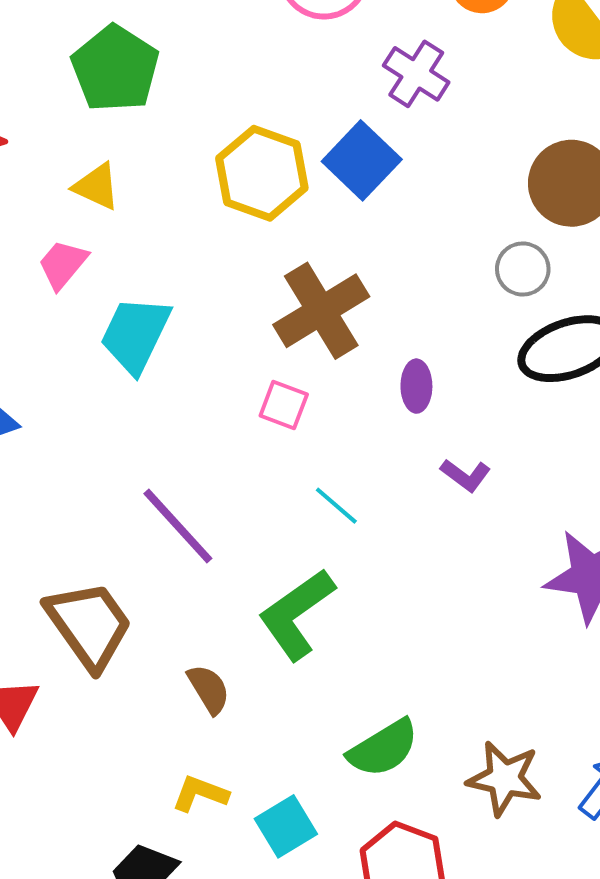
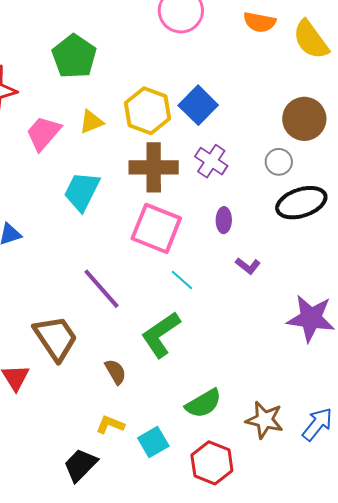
purple cross: (416, 74) -> (211, 161), moved
yellow triangle: (97, 186) -> (91, 122), moved, turned -48
pink trapezoid: (63, 264) -> (43, 133), moved, size x1.4
brown cross: (321, 311) -> (154, 167), moved, turned 30
pink square: (284, 405) -> (156, 228), size x2.0

